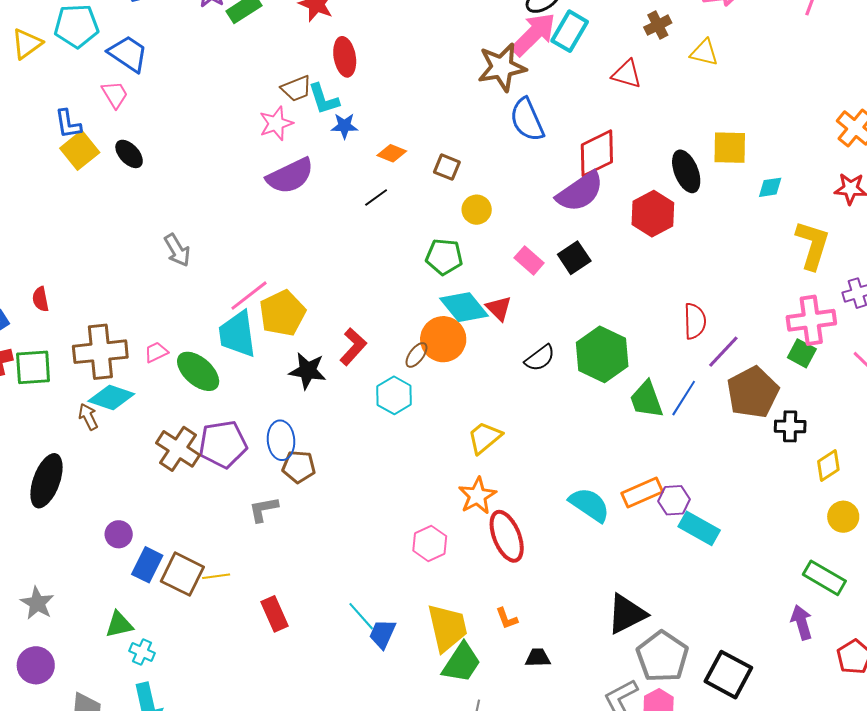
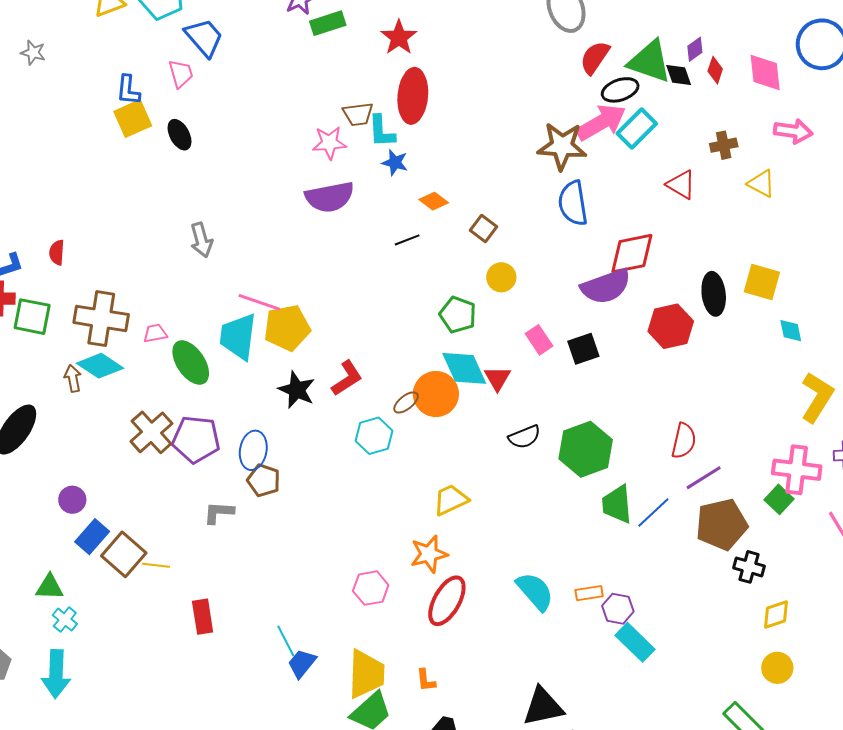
red ellipse: (345, 57) -> (413, 96), size x1.4
cyan diamond: (770, 187) -> (791, 331), turned 72
pink line: (249, 296) -> (259, 302), turned 42
orange rectangle: (642, 493) -> (589, 593), size x0.7
red ellipse: (507, 536) -> (447, 601), turned 36

